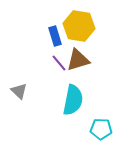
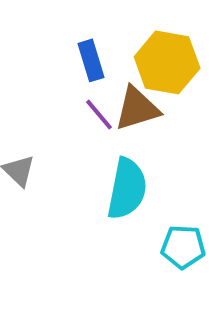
yellow hexagon: (79, 26) -> (167, 62), moved

